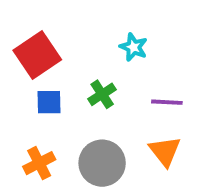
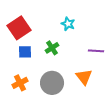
purple line: (167, 102) -> (96, 51), moved

